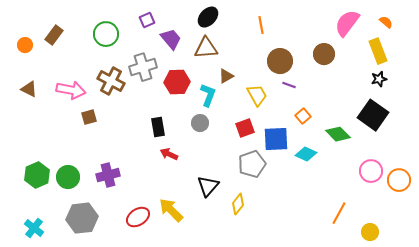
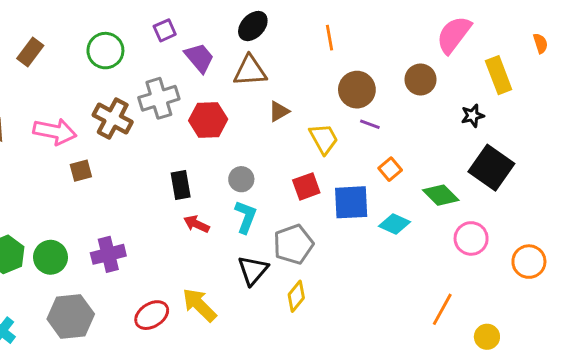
orange semicircle: (386, 22) -> (540, 43), moved, turned 32
black star: (379, 79) -> (473, 116), moved
cyan L-shape: (208, 95) -> (246, 217), moved
gray pentagon: (252, 164) -> (293, 244), moved
pink circle: (371, 171) -> (471, 238), moved

